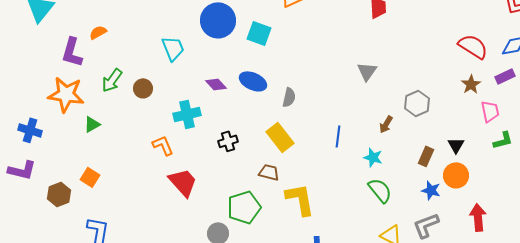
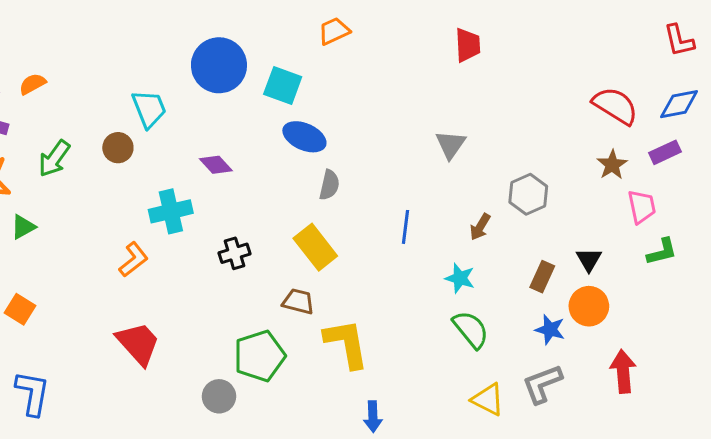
blue ellipse: (253, 81) -> (304, 137), moved
brown circle: (143, 88) -> (118, 148), moved
blue line: (338, 136) -> (405, 227), moved
orange L-shape: (163, 145) -> (133, 260), turned 75
red trapezoid: (183, 182) -> (138, 343), moved

